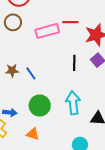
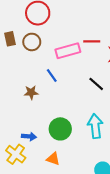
black line: (74, 63) -> (96, 84), turned -49
blue line: (31, 73) -> (52, 75), moved

